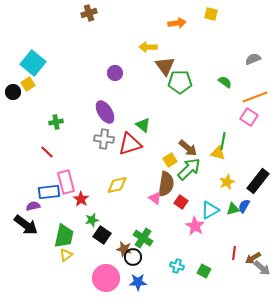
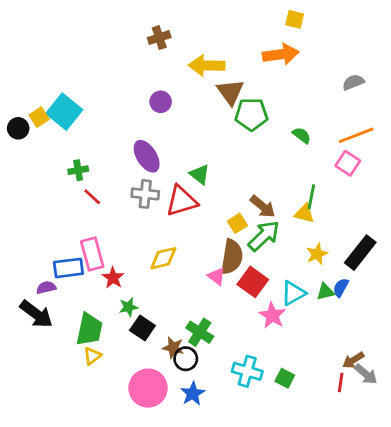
brown cross: (89, 13) -> (159, 38), moved
orange arrow: (177, 23) -> (281, 54), moved, size x1.4
yellow arrow: (148, 47) -> (207, 65), size x1.4
cyan square: (33, 63) -> (64, 112), moved
green semicircle: (225, 82) -> (302, 135), moved
red line: (47, 152) -> (92, 197), moved
red square: (181, 202) -> (253, 282), size x1.5
red line: (234, 253) -> (341, 382), moved
cyan cross: (177, 266) -> (247, 371), size x1.5
blue star: (138, 282) -> (193, 394), turned -30

